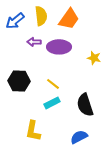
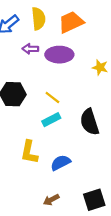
orange trapezoid: (69, 19) -> (71, 22), turned -150
blue semicircle: (79, 137) -> (61, 163), moved

